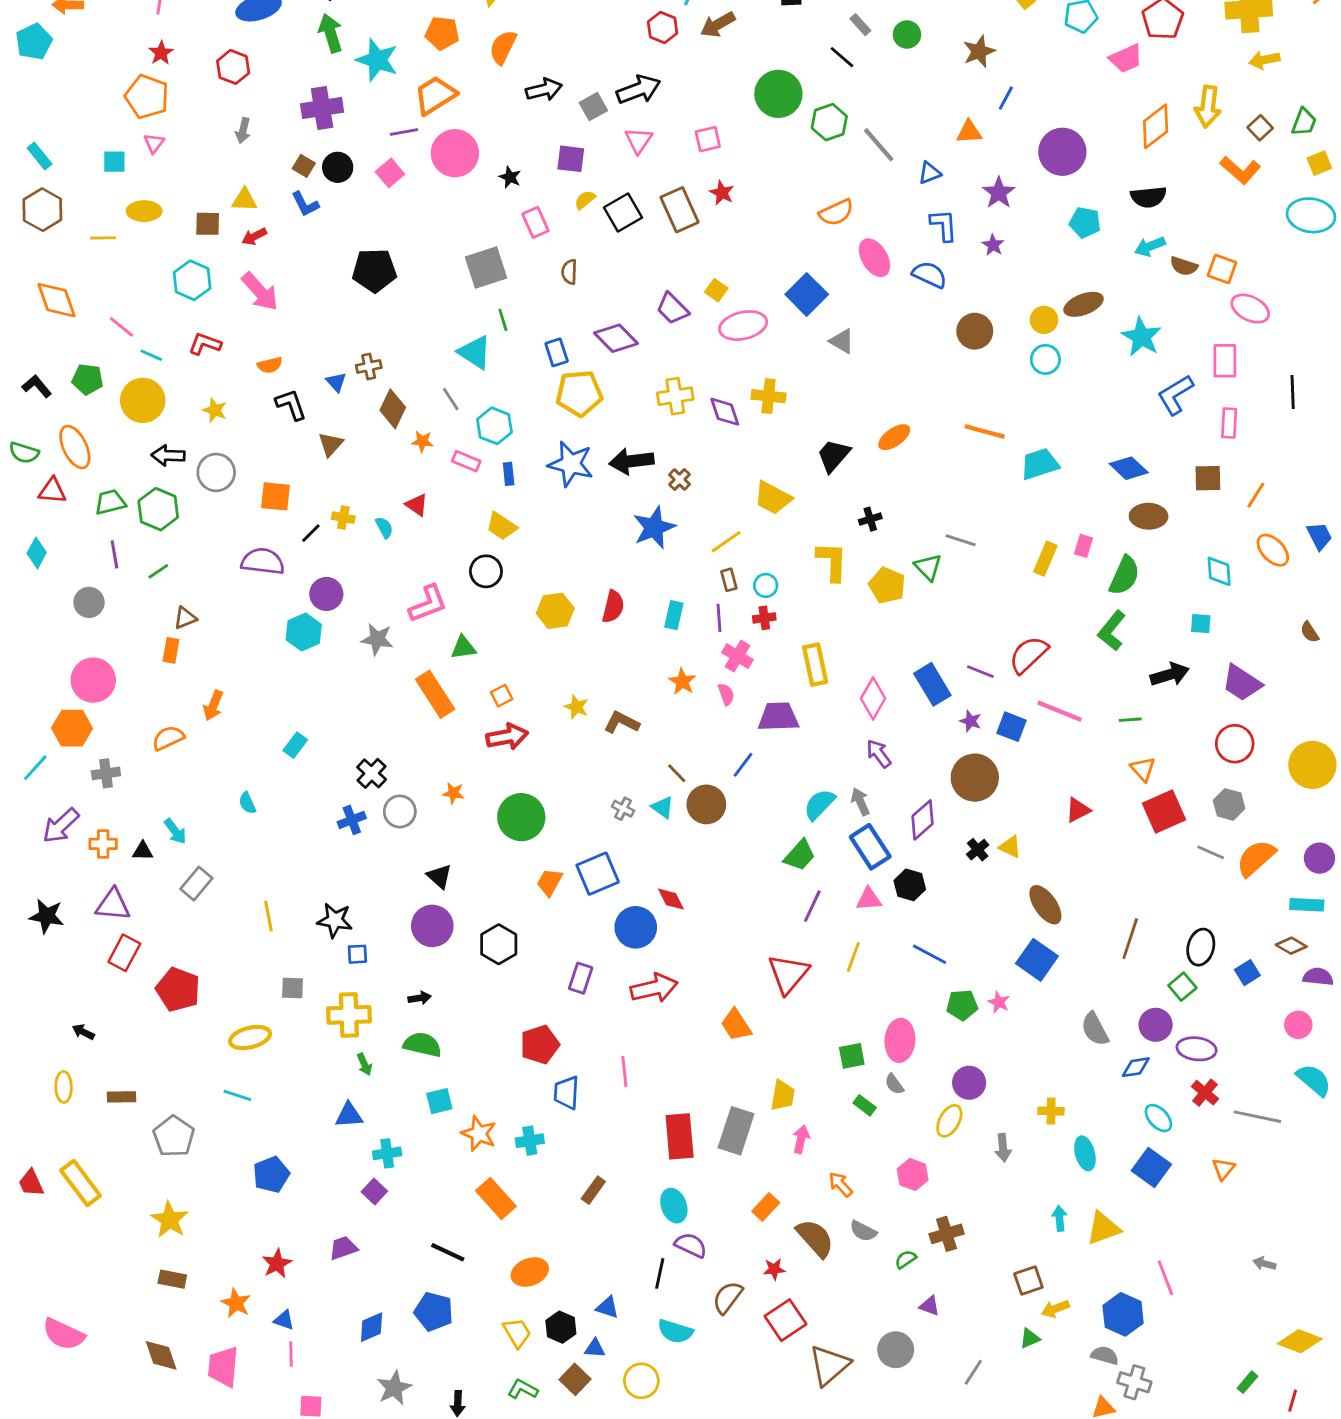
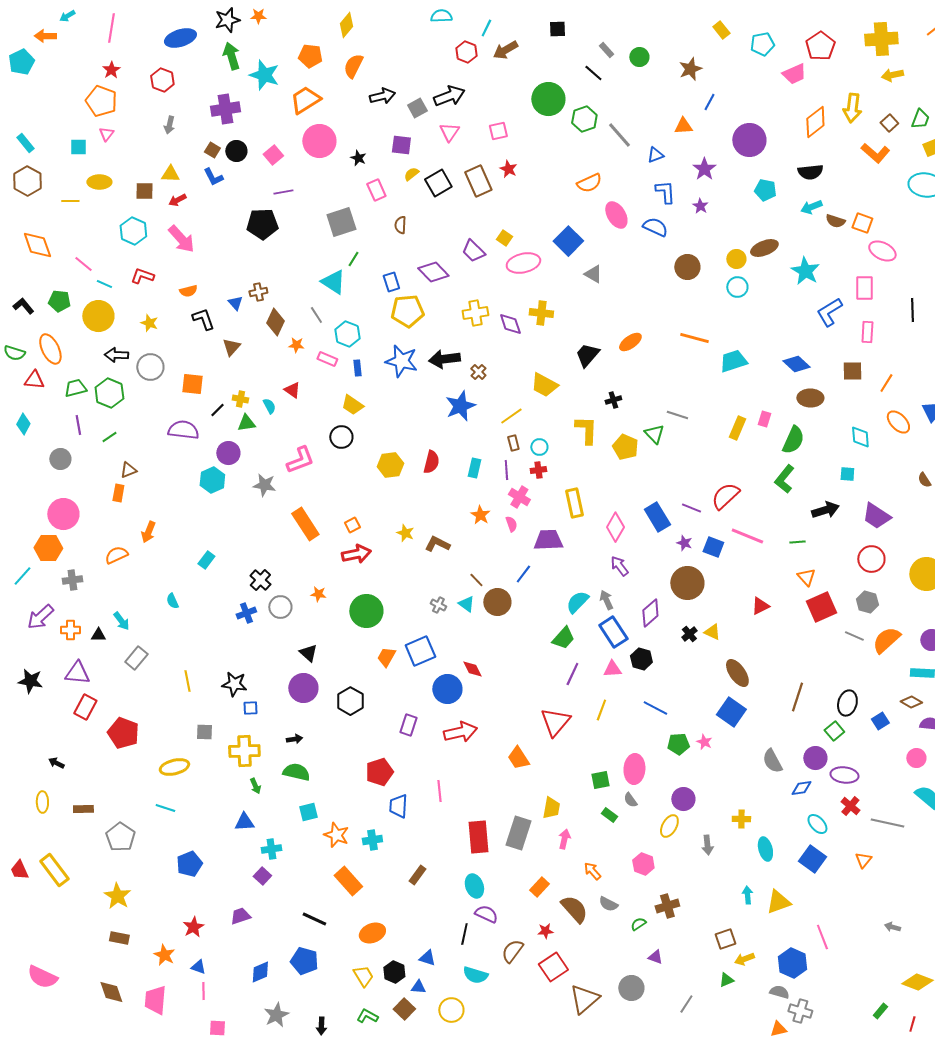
purple line: (404, 132) -> (283, 192), moved
green line: (503, 320) -> (353, 259), turned 49
green triangle: (463, 648) -> (246, 423), moved

